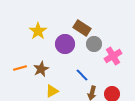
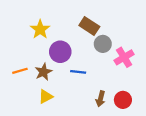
purple circle: (65, 44) -> (60, 52), moved
blue line: (82, 75) -> (78, 72), moved, turned -40
yellow triangle: (52, 91) -> (46, 97), moved

